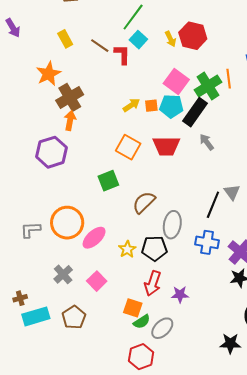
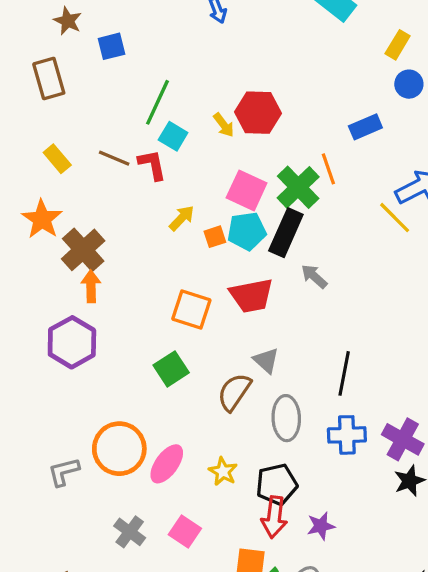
yellow arrow: (131, 105) -> (182, 218), moved
gray triangle: (232, 192) -> (266, 360), moved
black pentagon: (154, 248) -> (277, 484), moved

